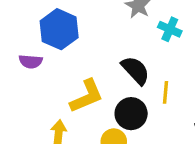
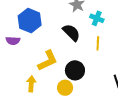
black semicircle: (135, 70) -> (71, 33), moved
yellow line: (166, 92) -> (98, 43), moved

